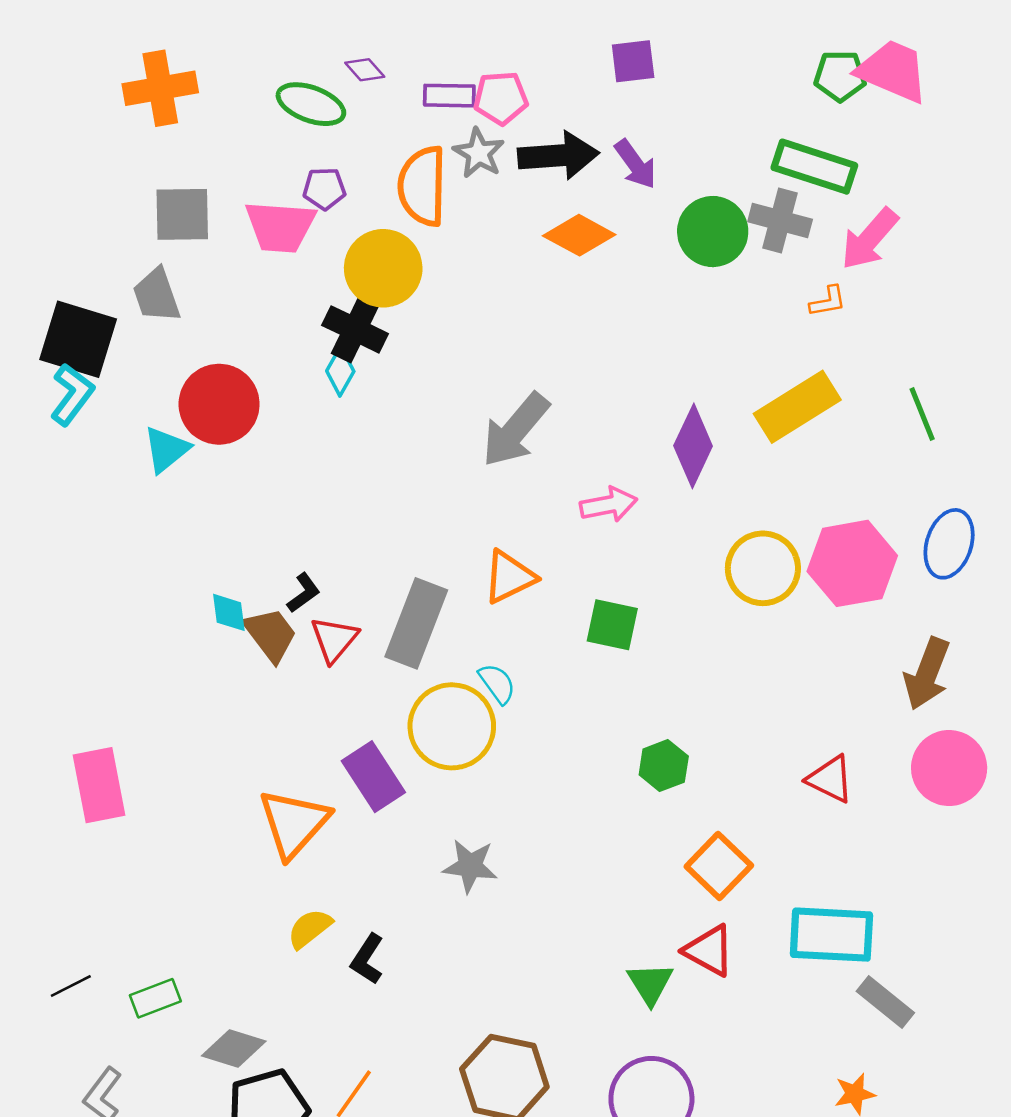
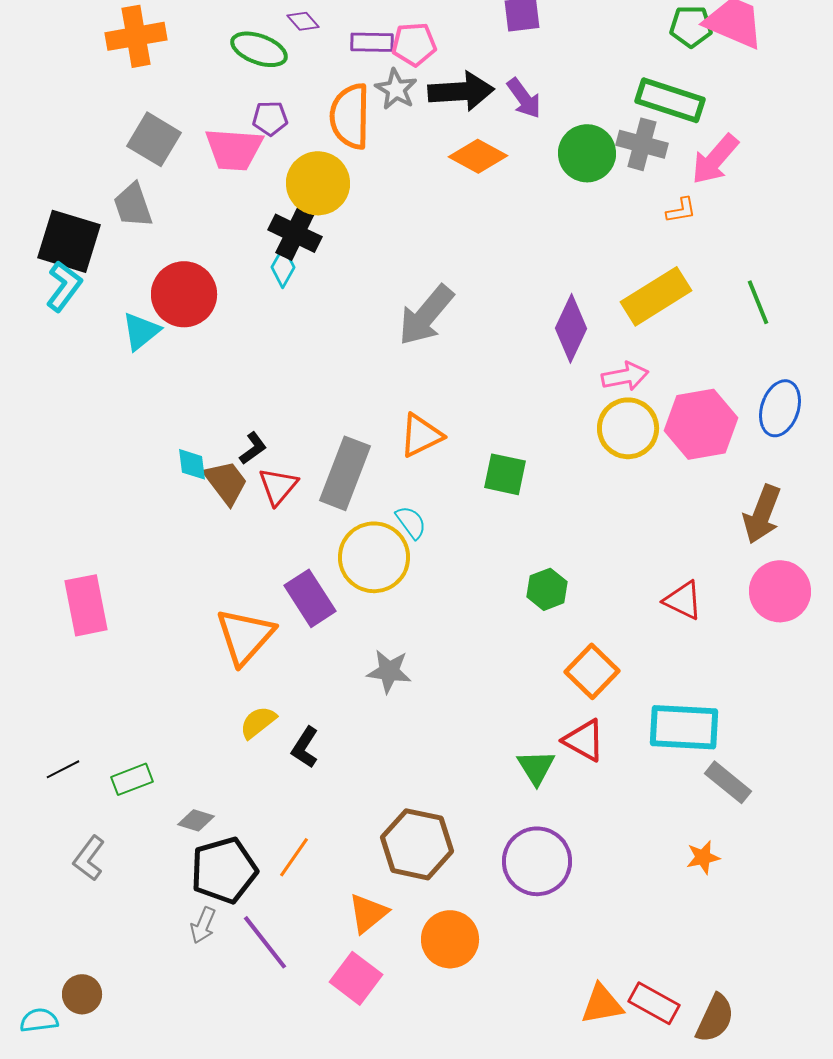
gray square: (182, 214) -> (154, 139), turned 32
pink arrow: (609, 505) -> (625, 376), moved
gray diamond: (234, 1049) -> (196, 820), size x0.7

